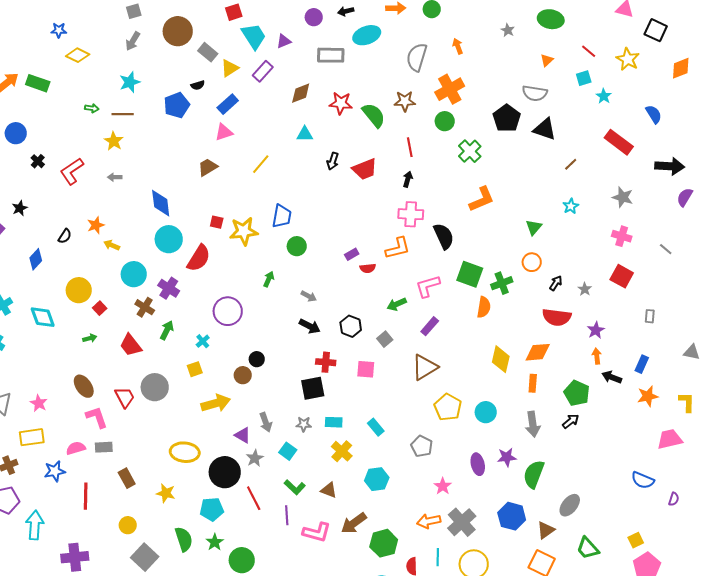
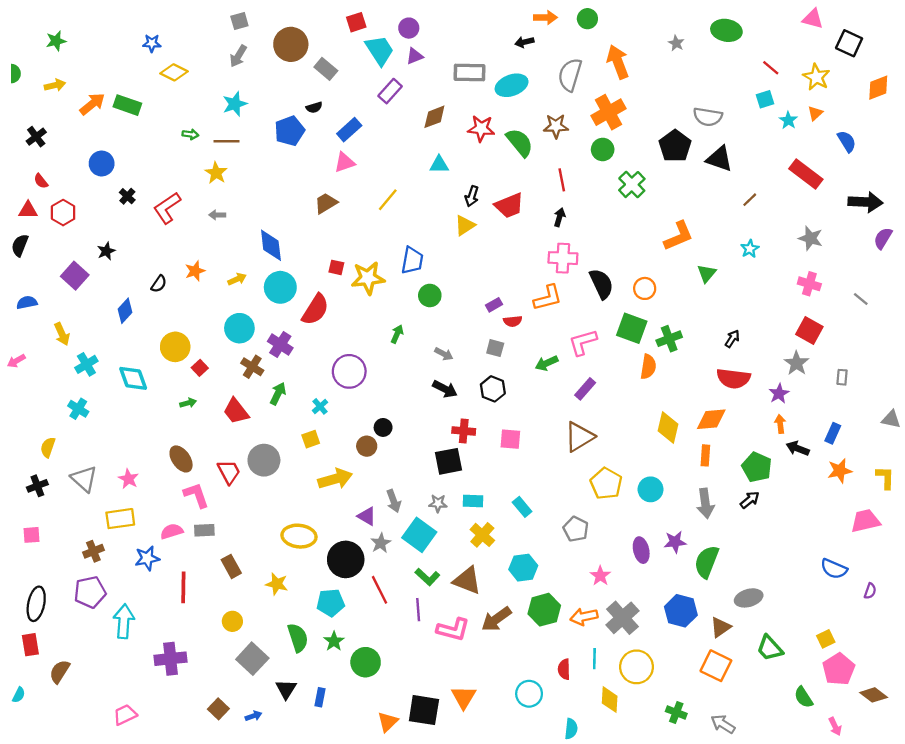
black arrow: (346, 11) -> (524, 42), moved
purple circle: (314, 17) -> (409, 28), moved
cyan ellipse: (367, 35) -> (512, 85), moved
orange arrow: (458, 46) -> (618, 62), size x1.8
orange triangle: (547, 60) -> (815, 113), moved
yellow triangle: (230, 68) -> (465, 225), moved
orange L-shape: (482, 199) -> (679, 236), moved
yellow arrow: (112, 245) -> (237, 279), moved, turned 133
orange circle: (532, 262) -> (645, 288), moved
gray star: (585, 289) -> (797, 363), moved, size x1.5
gray square: (385, 339) -> (495, 348), moved, turned -35
cyan square: (288, 451) -> (419, 535), size x1.6
brown triangle: (329, 490) -> (467, 580), size x1.5
gray ellipse: (570, 505) -> (749, 598), turned 35
green hexagon: (384, 543) -> (544, 610), moved

